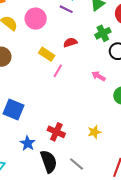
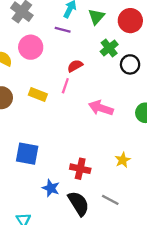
yellow rectangle: (47, 54) -> (38, 94), moved
pink line: (58, 71) -> (65, 86), moved
pink arrow: (98, 76) -> (101, 108), moved, size x1.5

